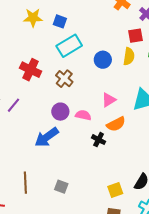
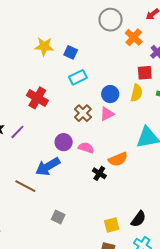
cyan rectangle: (69, 46) -> (78, 77), size x0.7
brown cross: (64, 79) -> (83, 113), moved
pink triangle: (109, 100) -> (107, 114), moved
brown line: (25, 183) -> (25, 186), moved, turned -65

